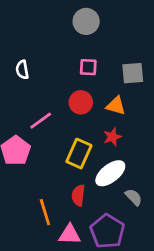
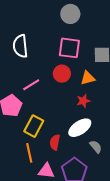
pink square: (88, 67) -> (69, 48), size x1.6
white semicircle: (22, 70) -> (20, 46), size x1.6
orange triangle: (116, 106) -> (88, 78), turned -35
yellow rectangle: (79, 154) -> (34, 126), moved

